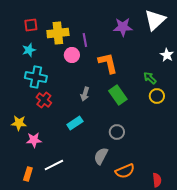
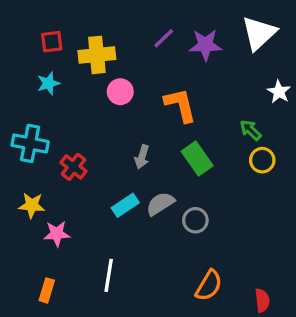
purple line: (85, 40) -> (164, 38), moved, turned 56
cyan cross: (36, 77) -> (30, 143), moved
gray semicircle: (101, 156) -> (160, 204), moved, turned 30
white line: (54, 165) -> (109, 275), moved, turned -54
orange semicircle: (125, 171) -> (209, 285), turned -36

